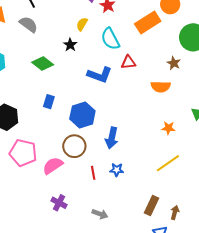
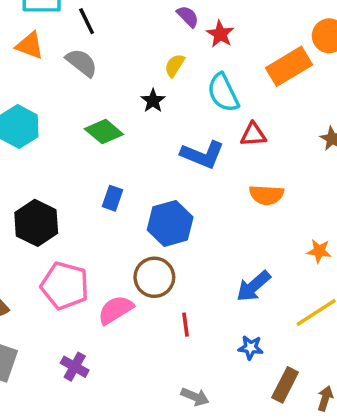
orange semicircle: (161, 87) -> (266, 195), moved
blue arrow: (112, 138) -> (253, 286), moved, turned 35
blue star: (117, 170) -> (251, 348), moved
purple cross: (59, 203) -> (75, 367), moved

